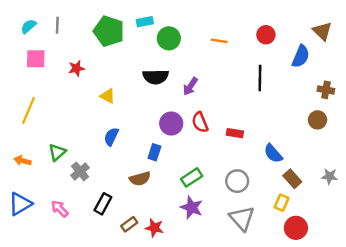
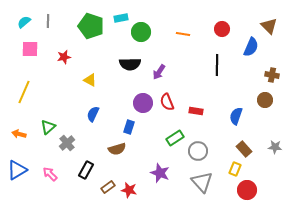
blue semicircle: (273, 153) -> (236, 116), moved, turned 60
green rectangle: (192, 177) -> (175, 138), moved

